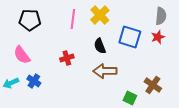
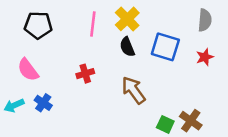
red star: (158, 37) -> (205, 57), moved
black semicircle: (100, 46) -> (127, 47), moved
brown arrow: (105, 71) -> (134, 90), turned 55
brown cross: (153, 85) -> (191, 121), moved

